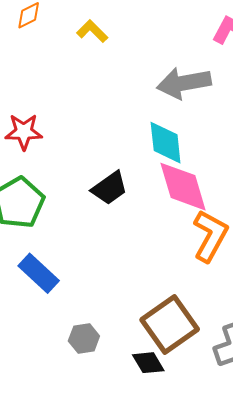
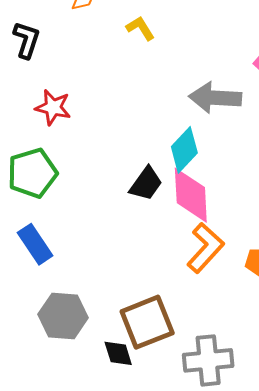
cyan diamond: (166, 143) -> (184, 150), turned 36
black trapezoid: (110, 188) -> (146, 184), moved, turned -33
gray hexagon: (84, 338) -> (63, 316), size x1.6

